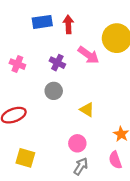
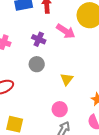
yellow triangle: (87, 110) -> (67, 79), turned 40

